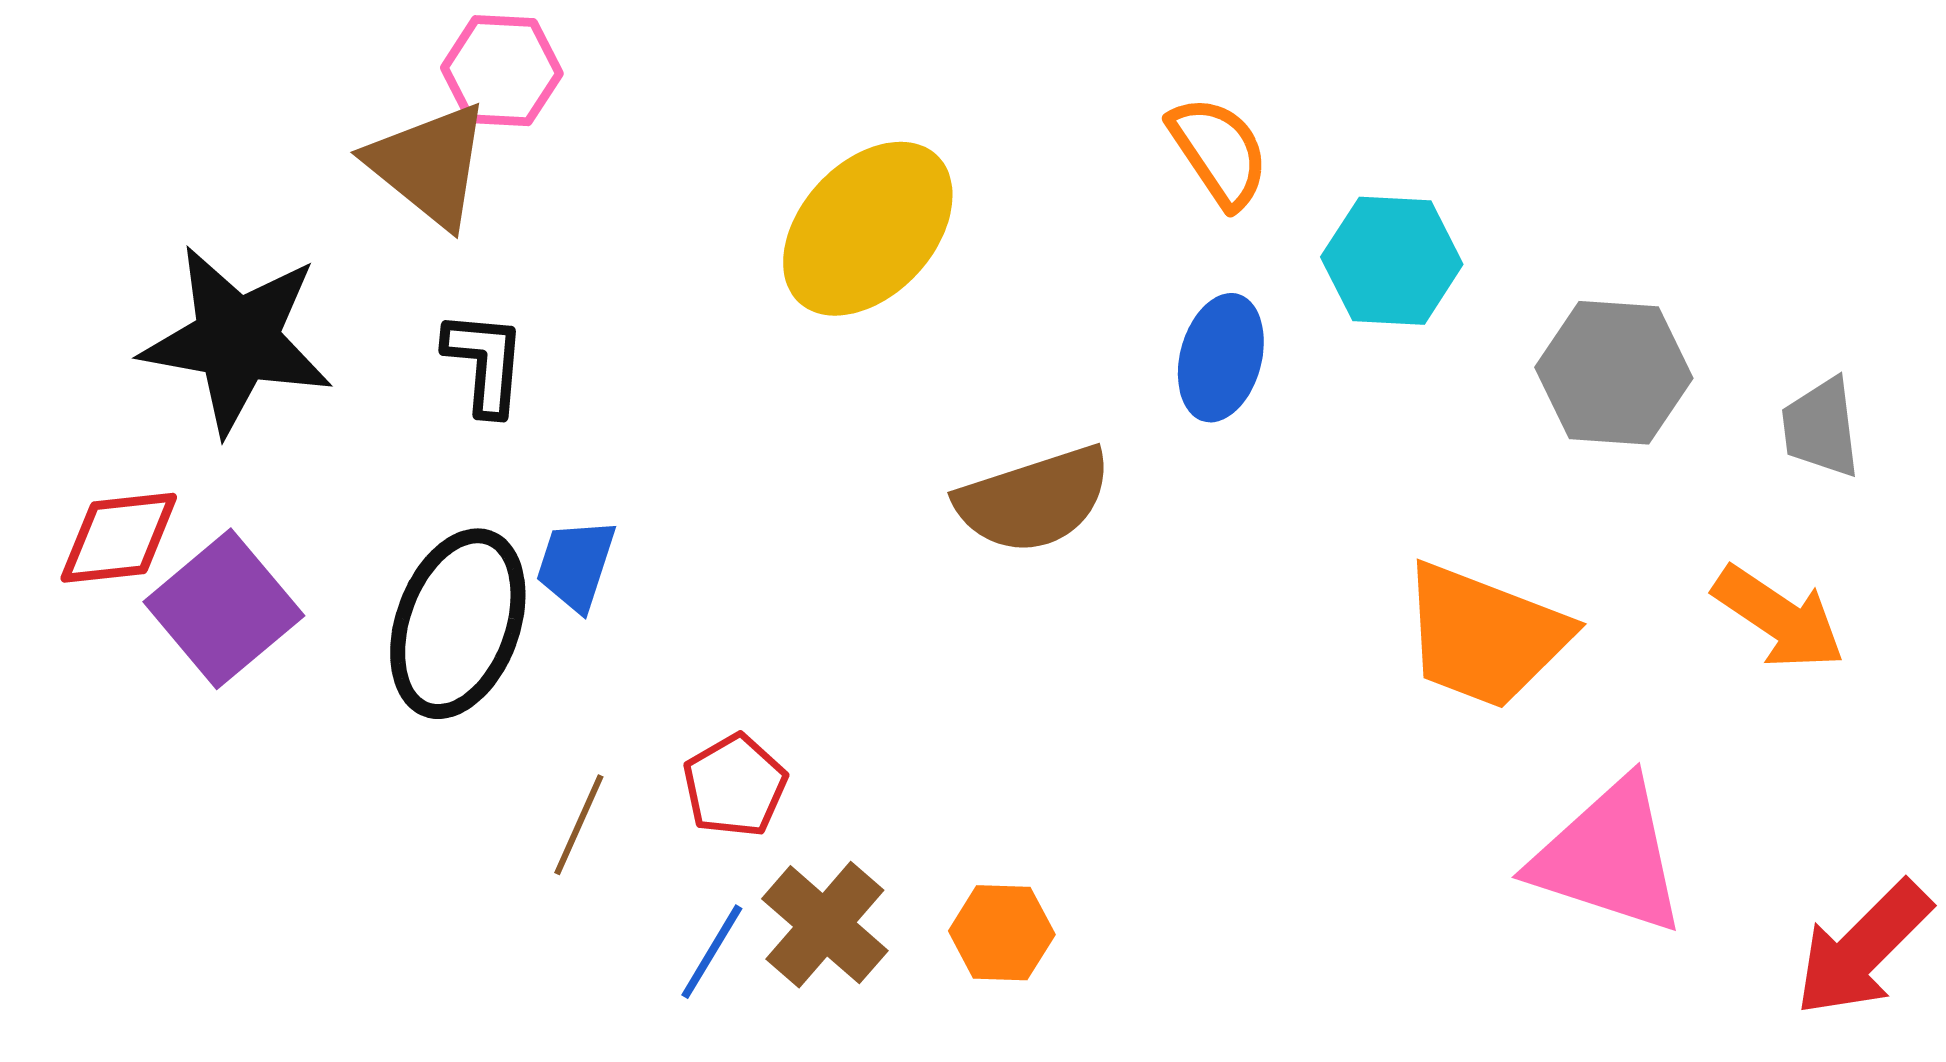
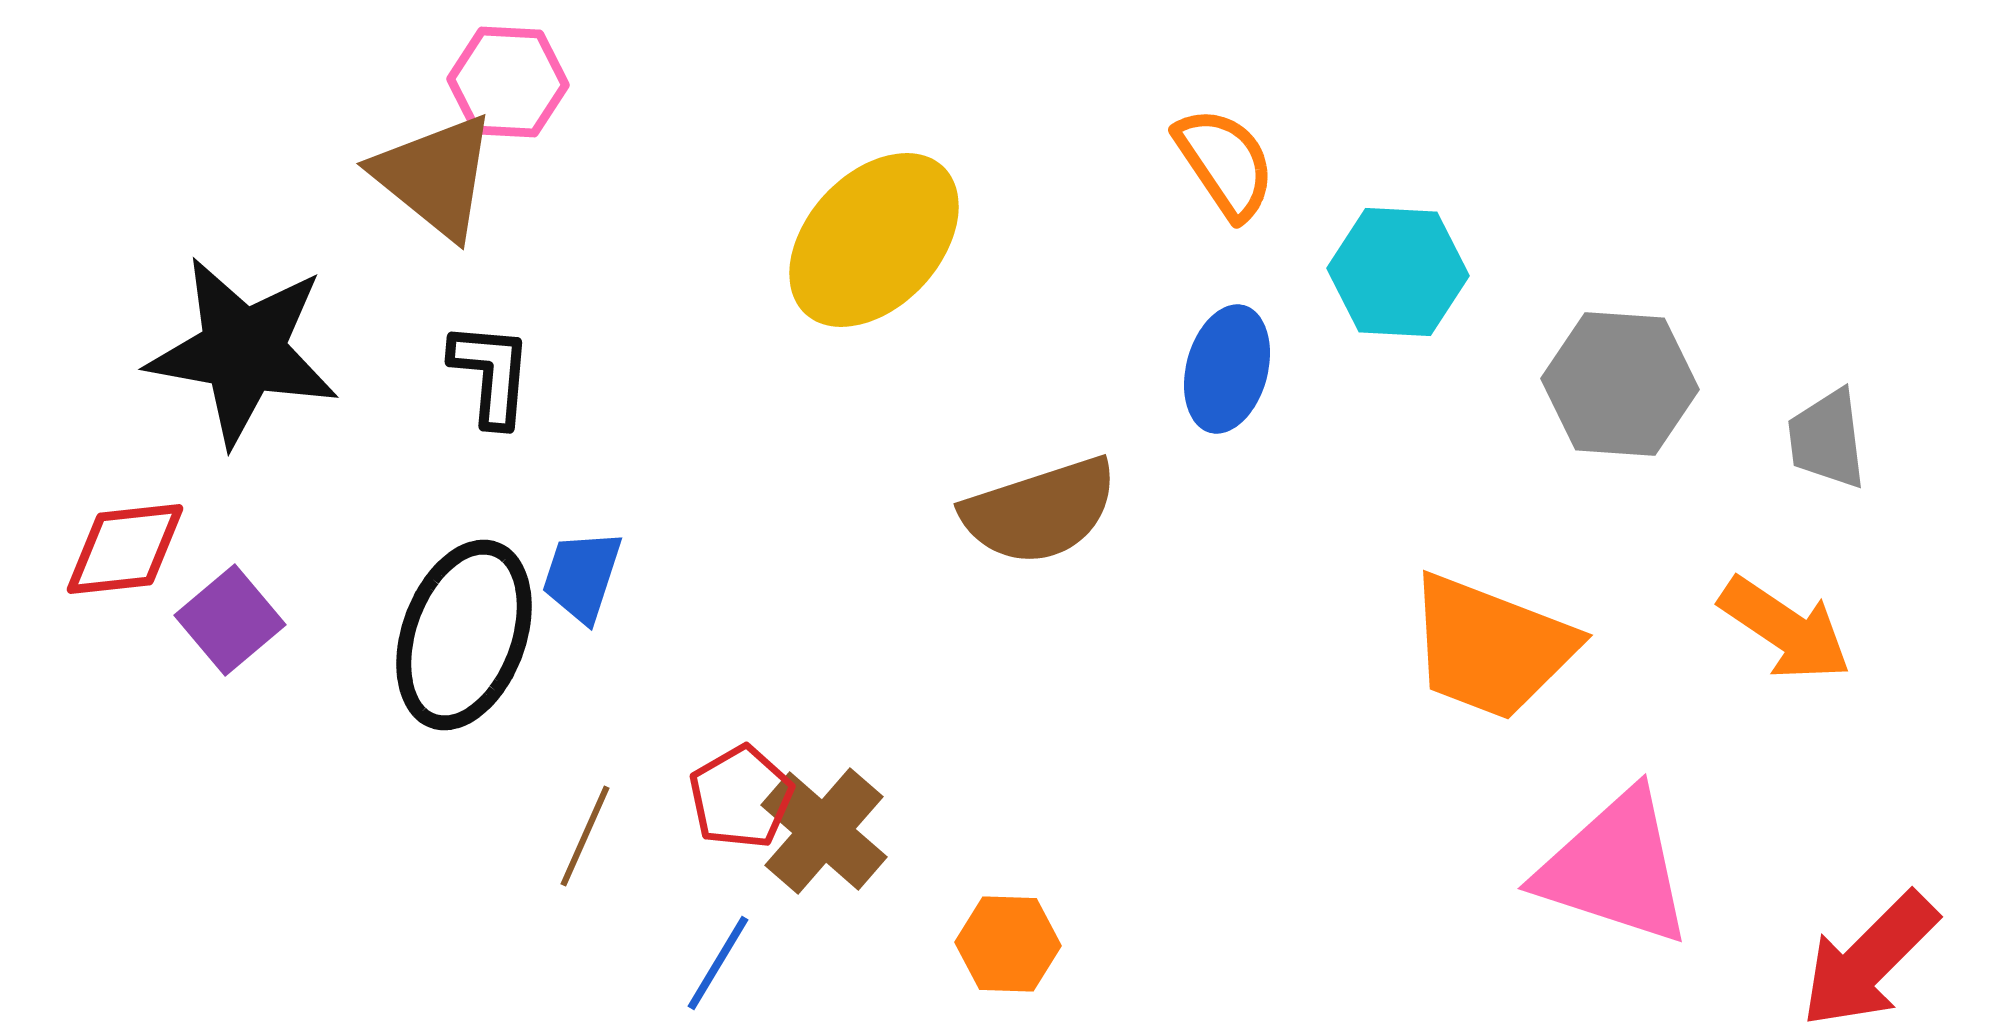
purple square: (224, 609) -> (230, 620), size x0.7
brown cross: (825, 925) -> (824, 831), moved

